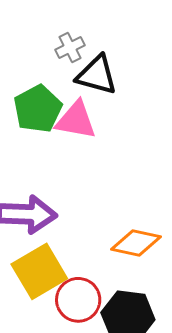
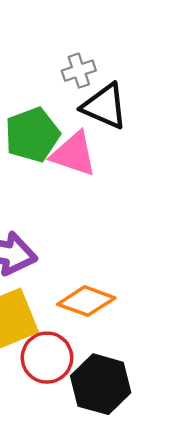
orange diamond: (136, 243) -> (86, 301), moved

